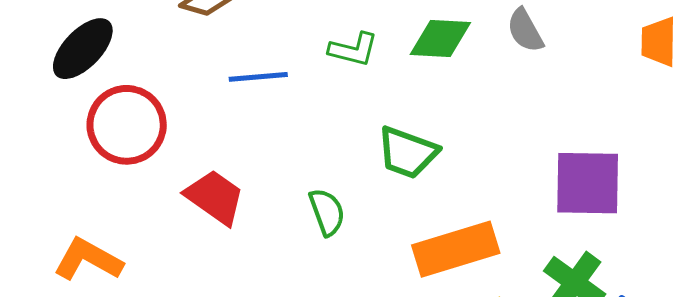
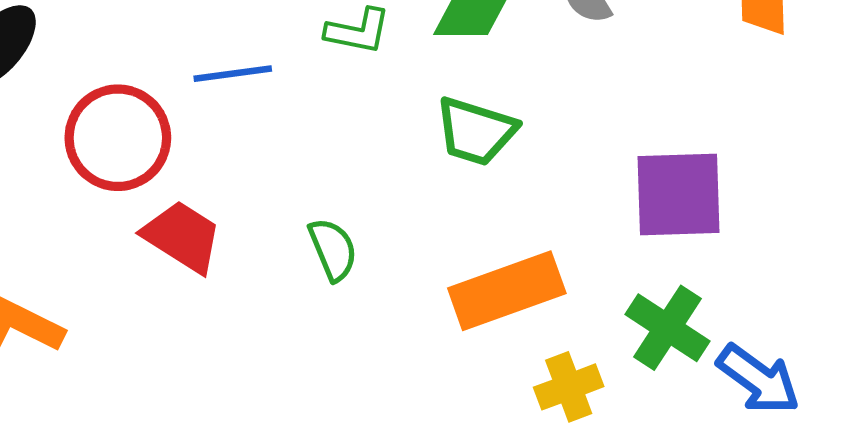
red circle: (127, 125) -> (118, 138), moved
green trapezoid: (407, 152) -> (476, 131), moved

